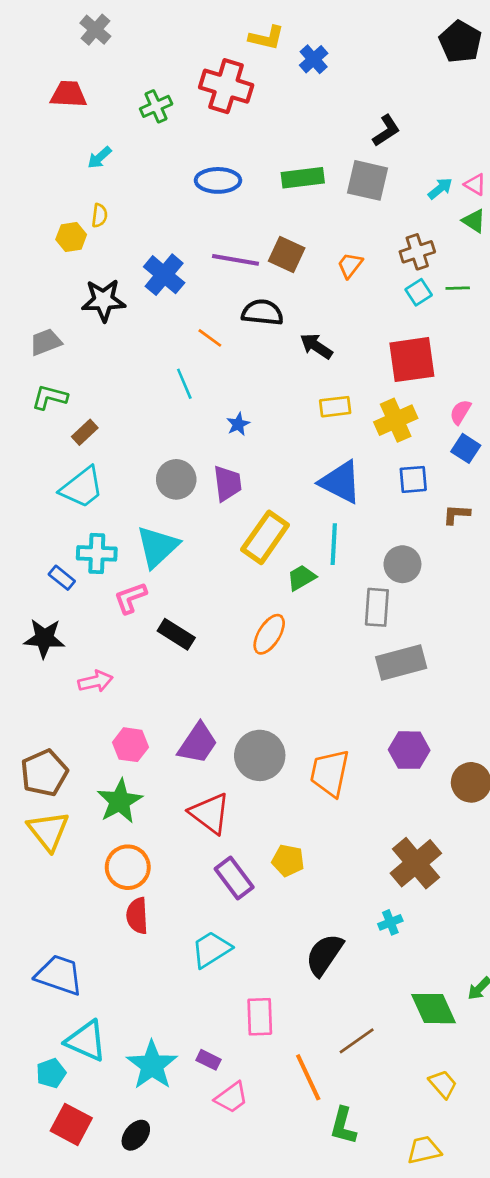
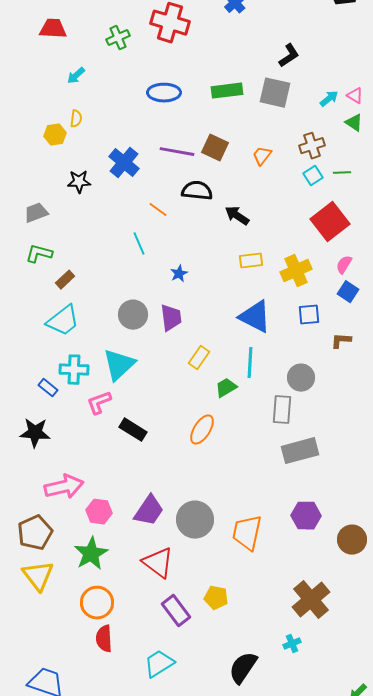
black star: (104, 300) -> (79, 182), size x0.7
red square: (412, 360) -> (330, 222), moved, turned -30
yellow rectangle: (265, 537) -> (199, 358), size x0.6
pink arrow: (95, 681) -> (64, 487), moved, size x1.5

